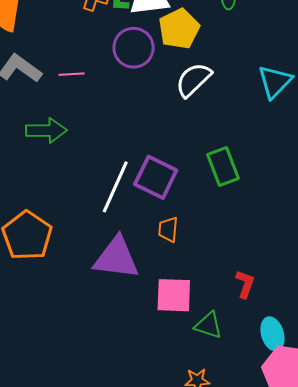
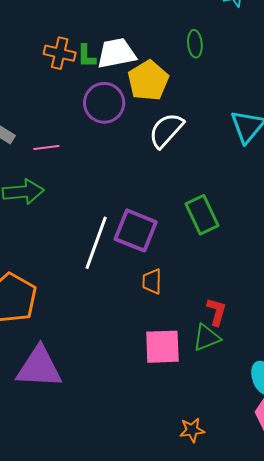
pink line: (72, 74) -> (46, 148), moved
purple triangle: (116, 258) -> (39, 367), moved
red L-shape: (245, 284) -> (217, 312), moved
green triangle: (208, 325) -> (207, 338), moved, turned -36

